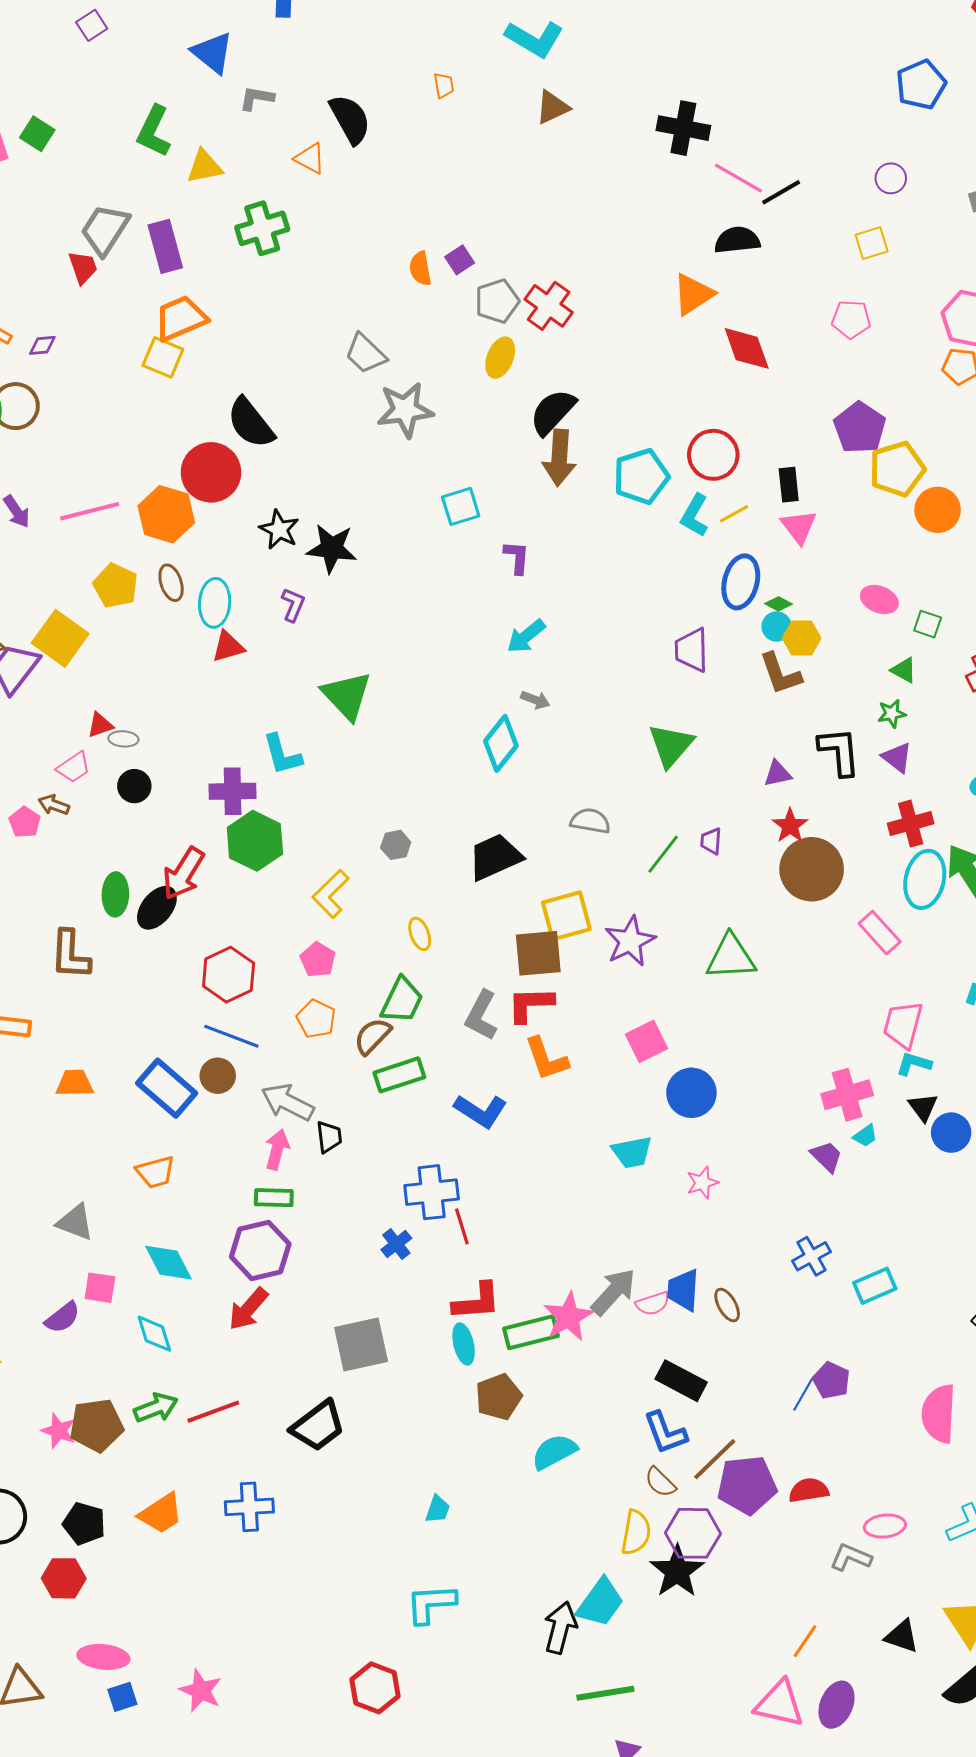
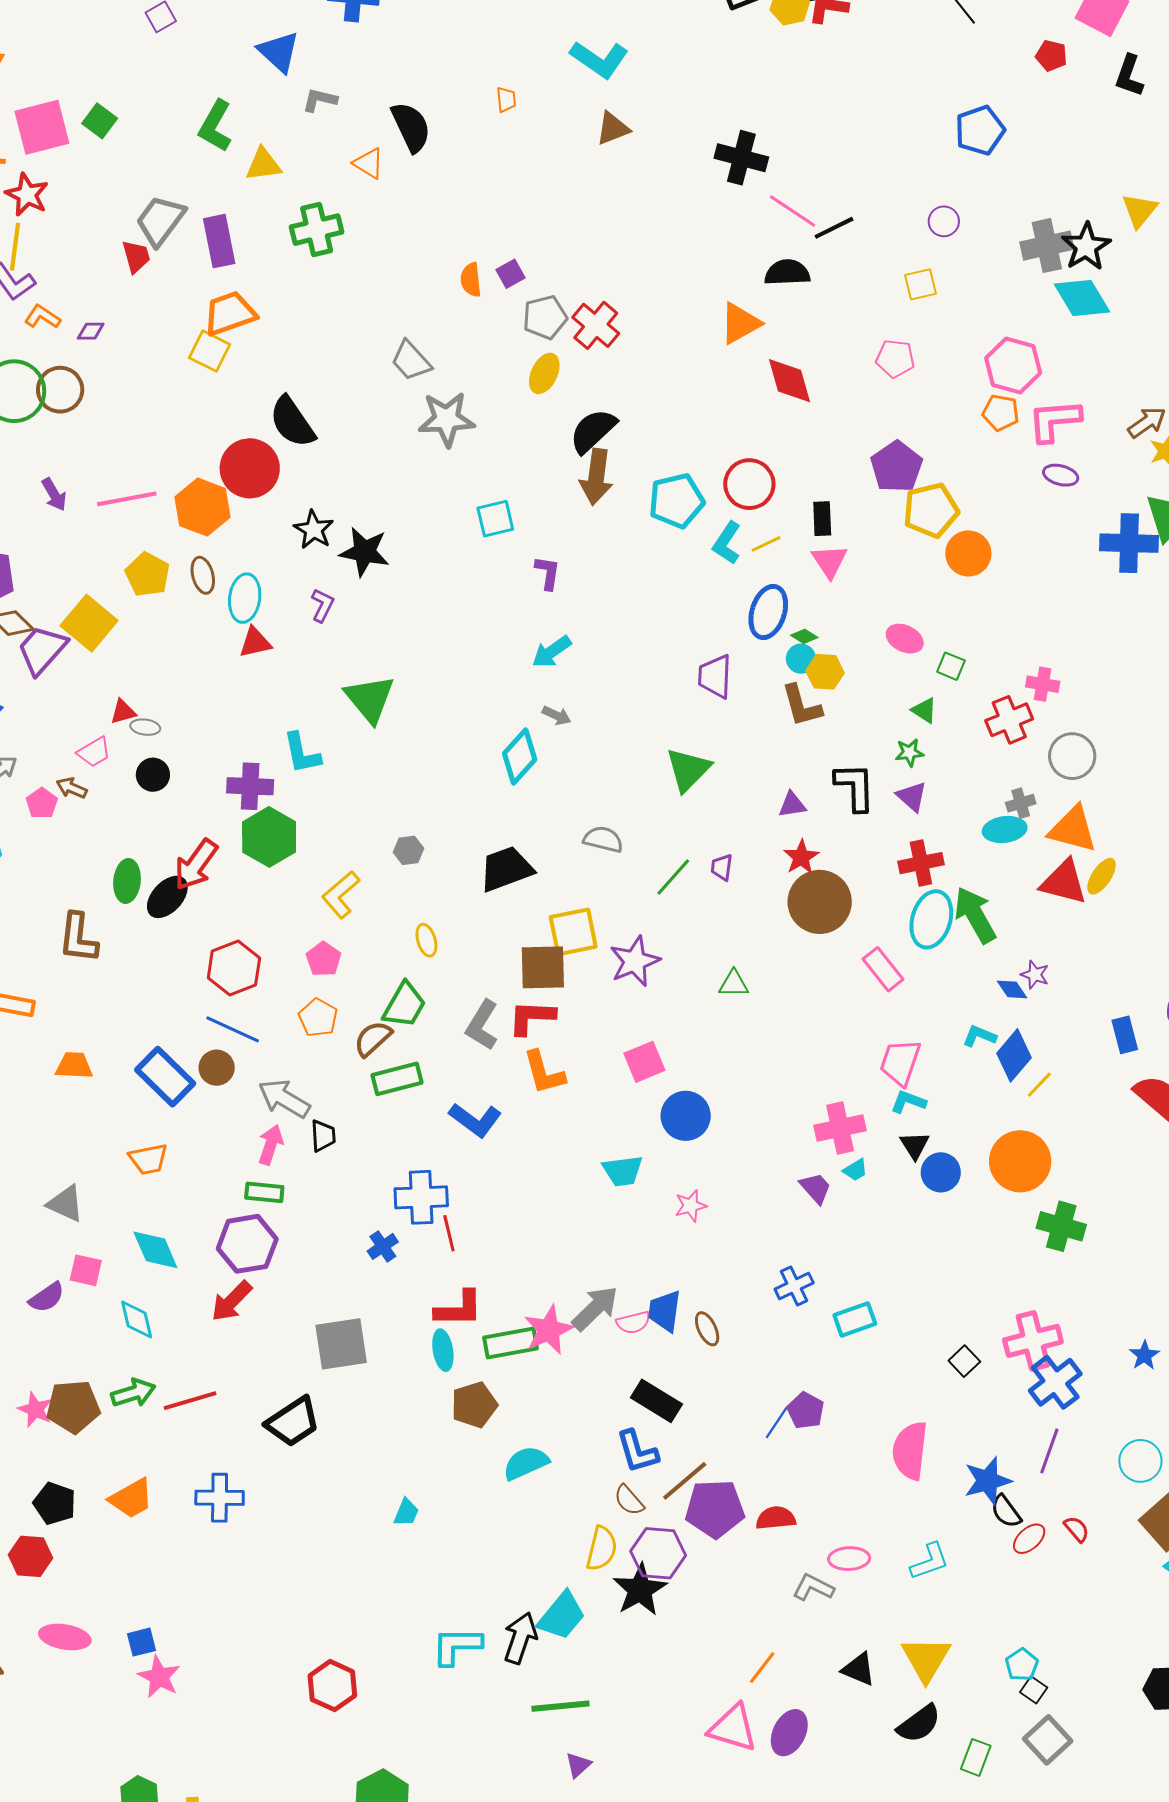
green triangle: (731, 957) -> (734, 984), size x0.6
cyan L-shape: (431, 1604) -> (457, 1646), moved
blue square: (122, 1697) -> (141, 1642), moved

